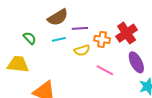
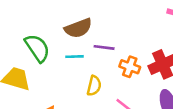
green semicircle: (30, 38) -> (37, 48), size x1.6
yellow semicircle: (82, 50) -> (94, 86), moved, turned -70

